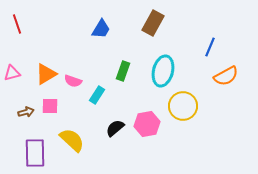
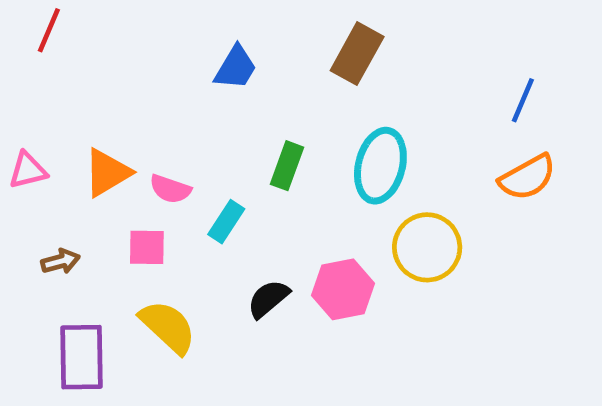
red line: (17, 24) -> (49, 30), moved, turned 42
blue line: (210, 47) -> (523, 100), moved
pink square: (50, 106) -> (147, 247), moved

